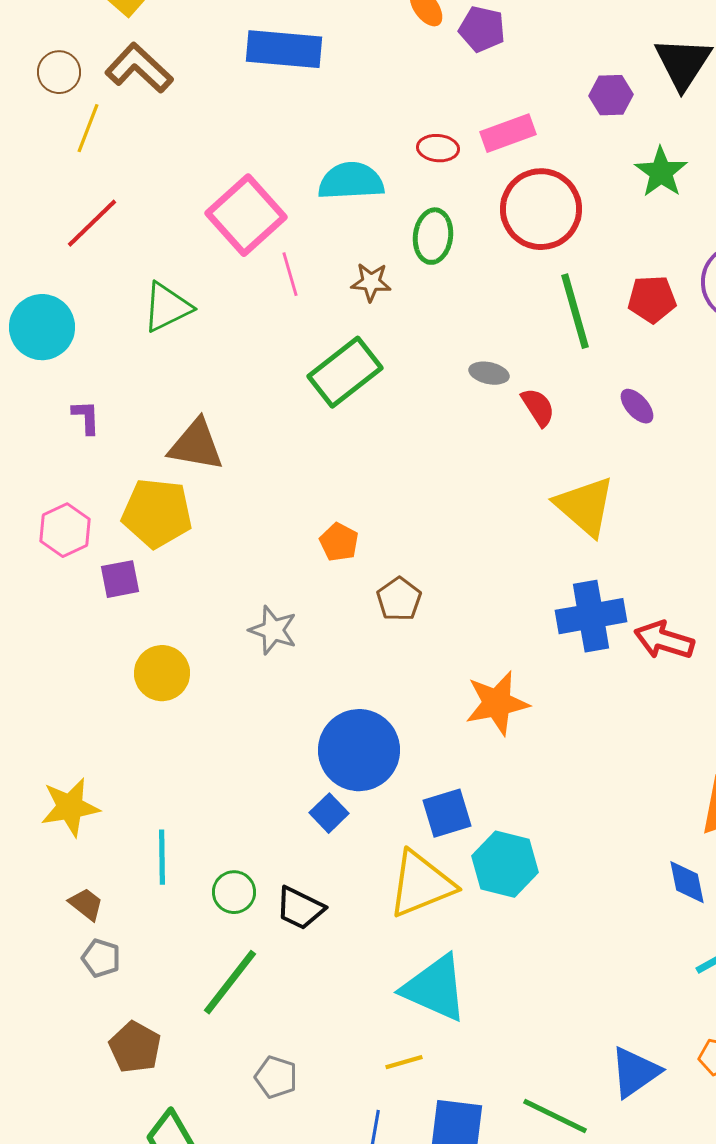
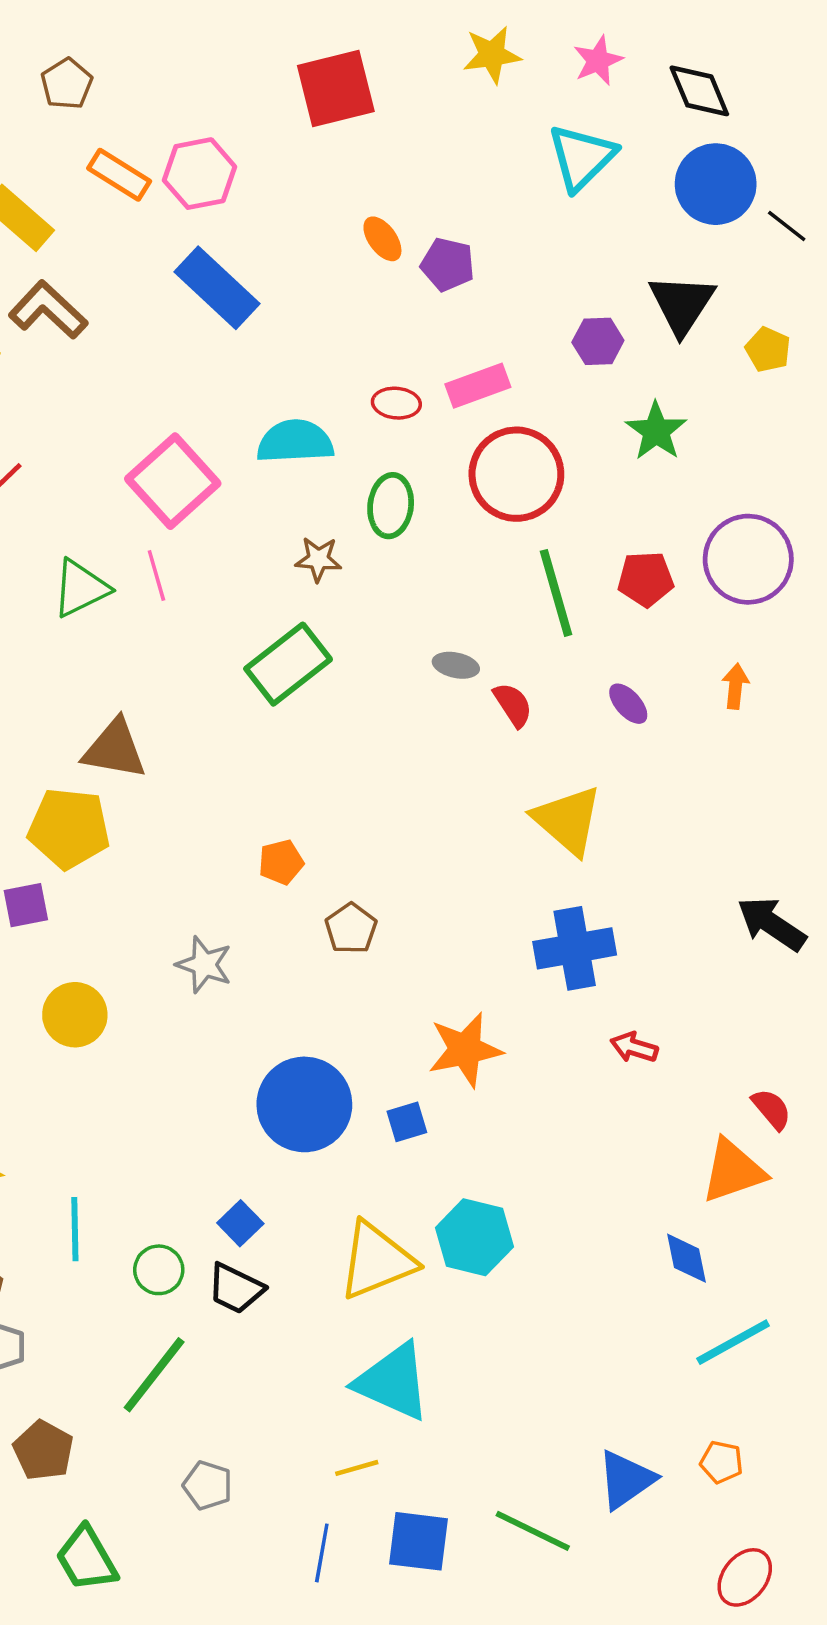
blue rectangle: (284, 49) -> (217, 288), turned 38
pink line: (290, 274) -> (156, 576), moved
orange pentagon: (339, 542) -> (281, 862), turned 30
red arrow: (664, 640) -> (634, 1047), moved, size x0.7
blue square: (329, 813) -> (240, 1223), moved
blue square: (447, 813) -> (407, 1122), moved, size x0.7

